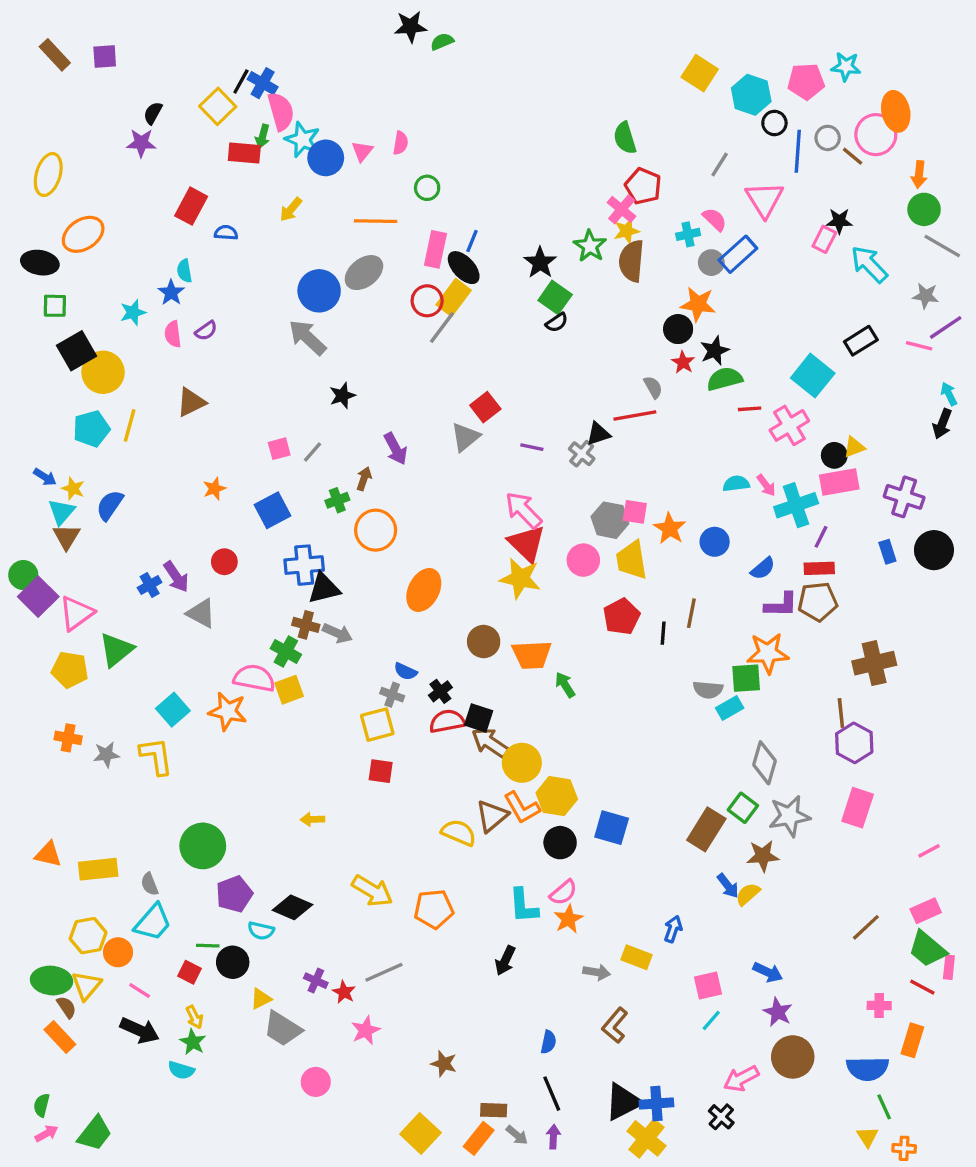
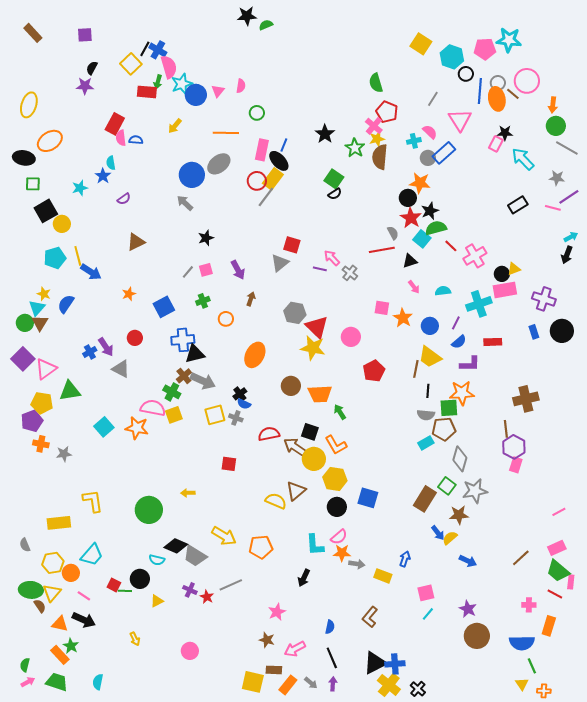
purple square: (105, 57) -> (85, 35), moved
cyan star: (846, 66) -> (509, 40), size x1.4
orange ellipse: (896, 111) -> (497, 99), moved
cyan star: (302, 140) -> (182, 84), turned 30
black star: (540, 263) -> (325, 134), moved
pink semicircle: (173, 334) -> (121, 138), moved
gray arrow: (307, 337) -> (185, 203), size x0.7
red star: (683, 362) -> (411, 218), size x1.5
yellow circle: (103, 372) -> (62, 224), size x0.7
cyan square: (813, 376) -> (422, 239), moved, size x0.7
cyan arrow: (949, 394) -> (571, 237), turned 88
brown triangle: (191, 402) -> (136, 242), moved
red square: (485, 407) -> (292, 245), turned -36
red line: (750, 409) -> (451, 246), turned 48
yellow line: (130, 425) -> (78, 256), turned -30
black triangle: (598, 434) -> (410, 261), moved
pink square: (279, 449) -> (206, 270), moved
blue arrow: (45, 477) -> (91, 272), moved, size x1.5
brown arrow: (364, 479) -> (251, 299), moved
pink arrow: (766, 485) -> (414, 287), moved
pink arrow: (523, 510) -> (332, 258), moved, size x0.7
gray hexagon: (610, 520) -> (295, 313), moved
orange circle: (376, 530) -> (226, 319), size x0.6
purple line: (821, 537) -> (456, 323), moved
yellow trapezoid: (632, 560) -> (430, 357), moved, turned -45
green circle: (23, 575) -> (25, 323), moved
brown pentagon: (818, 602) -> (444, 429), moved
brown cross: (306, 625) -> (184, 376), turned 35
gray arrow: (337, 633) -> (203, 381), size x1.4
black line: (663, 633) -> (428, 391), moved
green triangle: (116, 650) -> (70, 391), turned 30
black cross: (440, 691) -> (240, 394), moved
cyan rectangle: (730, 708) -> (426, 443), moved
black square: (479, 718) -> (310, 432), moved
yellow square: (377, 725) -> (215, 415), moved
yellow L-shape: (156, 756) -> (93, 501), moved
orange L-shape: (522, 808) -> (336, 445), moved
pink rectangle: (858, 808) -> (516, 465), moved, size x0.7
green circle: (203, 846) -> (149, 510), moved
orange triangle: (48, 854) -> (60, 624), moved
gray semicircle: (150, 884) -> (25, 545), moved
purple pentagon: (234, 894) -> (32, 421), moved
orange star: (568, 919) -> (342, 553), turned 30
green line: (208, 946) -> (125, 591), moved
gray arrow: (597, 972) -> (357, 564), moved
blue arrow: (768, 972) -> (468, 561), moved
yellow arrow: (194, 1017) -> (135, 639), moved
gray trapezoid: (283, 1029) -> (195, 556), moved
pink star: (366, 1030) -> (277, 612), moved
orange rectangle: (60, 1037) -> (60, 655), moved
green star: (193, 1042) -> (71, 646), moved
cyan semicircle: (181, 1070) -> (98, 682), moved, turned 84
pink arrow: (741, 1079) -> (295, 649), moved
brown rectangle: (494, 1110) -> (274, 670), moved
black cross: (721, 1117) -> (418, 689), moved
green trapezoid: (95, 1133) -> (57, 682), turned -110
yellow square: (420, 1133) -> (253, 682), turned -30

